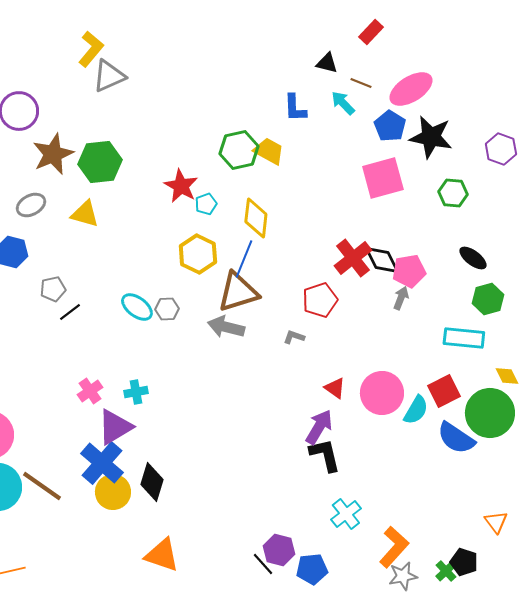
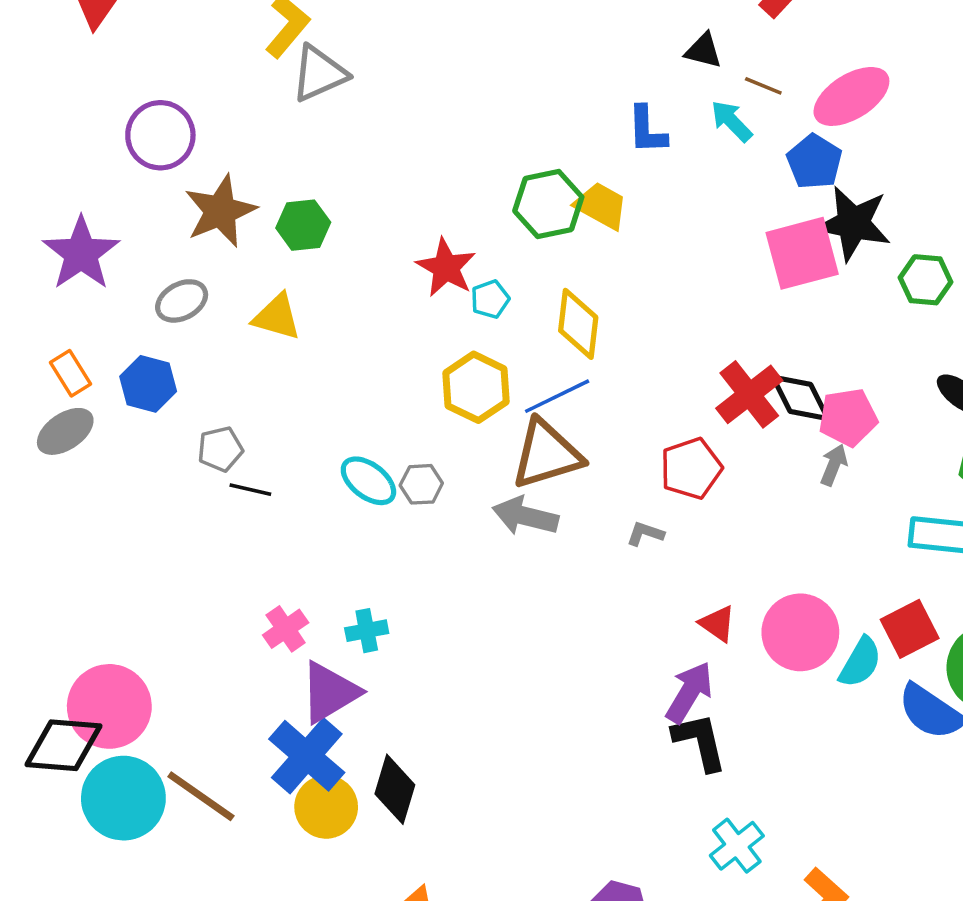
black star: (431, 137) -> (853, 223), moved
green hexagon: (100, 162) -> (303, 225), size x0.7
blue line: (244, 259) -> (557, 396), turned 42
black line: (70, 312) -> (250, 490), turned 50

